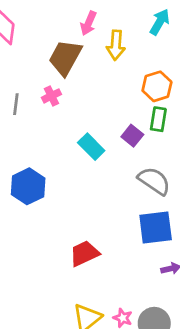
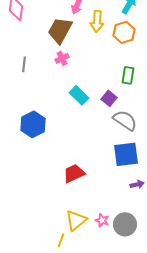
orange hexagon: (157, 86) -> (124, 32), moved
pink cross: (51, 96) -> (62, 58), moved
purple square: (132, 136) -> (109, 98), moved

